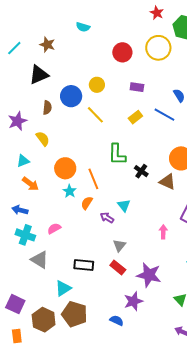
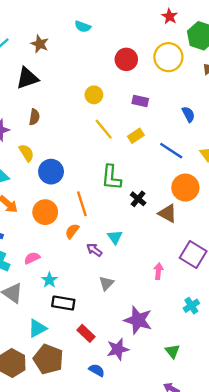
blue circle: (71, 96) -> (51, 172), moved
yellow line: (95, 115) -> (104, 129), moved
blue line: (164, 115) -> (171, 151), moved
orange circle: (65, 168) -> (45, 212), moved
cyan star: (70, 191) -> (49, 280), moved
red rectangle: (118, 267) -> (86, 333), moved

